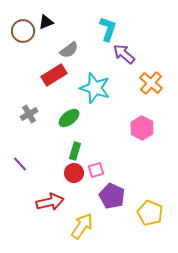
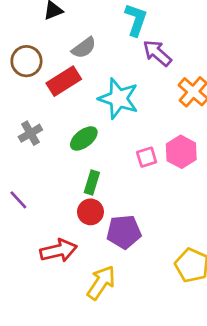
brown circle: (23, 31) -> (26, 61), moved
pink square: (96, 170) -> (147, 157), moved
purple pentagon: (112, 196) -> (124, 232), moved, turned -30

